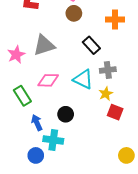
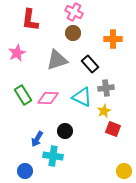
gray triangle: (44, 45) -> (57, 60), moved
pink star: (16, 55) -> (17, 53), moved
green rectangle: (22, 96) -> (23, 95), moved
blue arrow: (37, 123) -> (37, 139), turned -126
blue circle: (36, 155) -> (25, 171), moved

